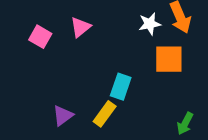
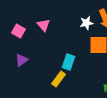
pink triangle: (80, 27) -> (44, 25), turned -32
purple triangle: (63, 116) -> (22, 60), moved

